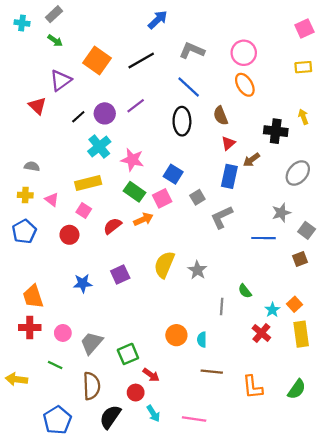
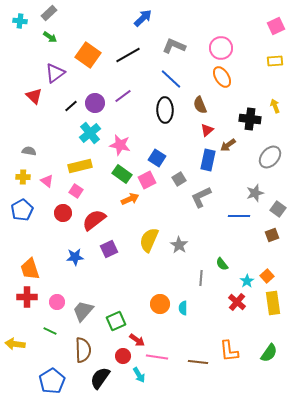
red semicircle: (112, 226) -> (94, 220), moved, size x1.4
brown line: (212, 372) -> (198, 362), moved
pink line: (194, 419) -> (157, 357), moved

